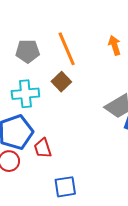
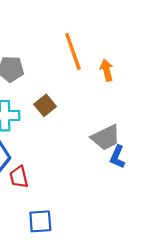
orange line: (67, 49) -> (73, 52), moved

